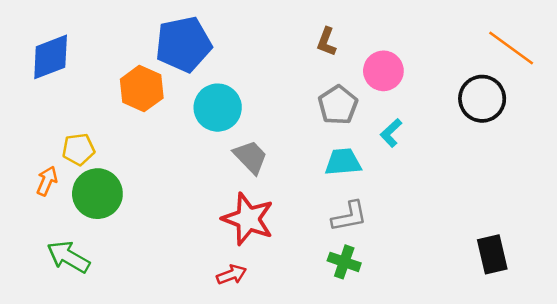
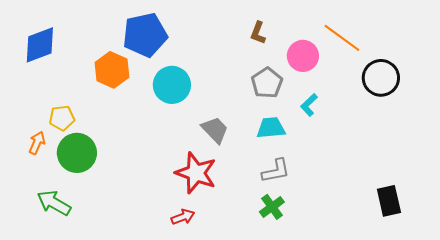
orange line: (511, 48) -> (342, 38), moved
gray trapezoid: (251, 157) -> (215, 130), moved
green cross: (344, 262) -> (272, 207), turned 35

